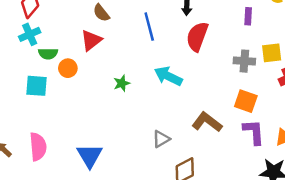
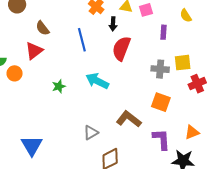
purple L-shape: (254, 132) -> (161, 139), moved

